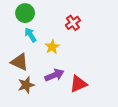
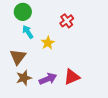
brown triangle: (20, 62) -> (18, 57), turned 42
purple arrow: (54, 75) -> (48, 79), moved

